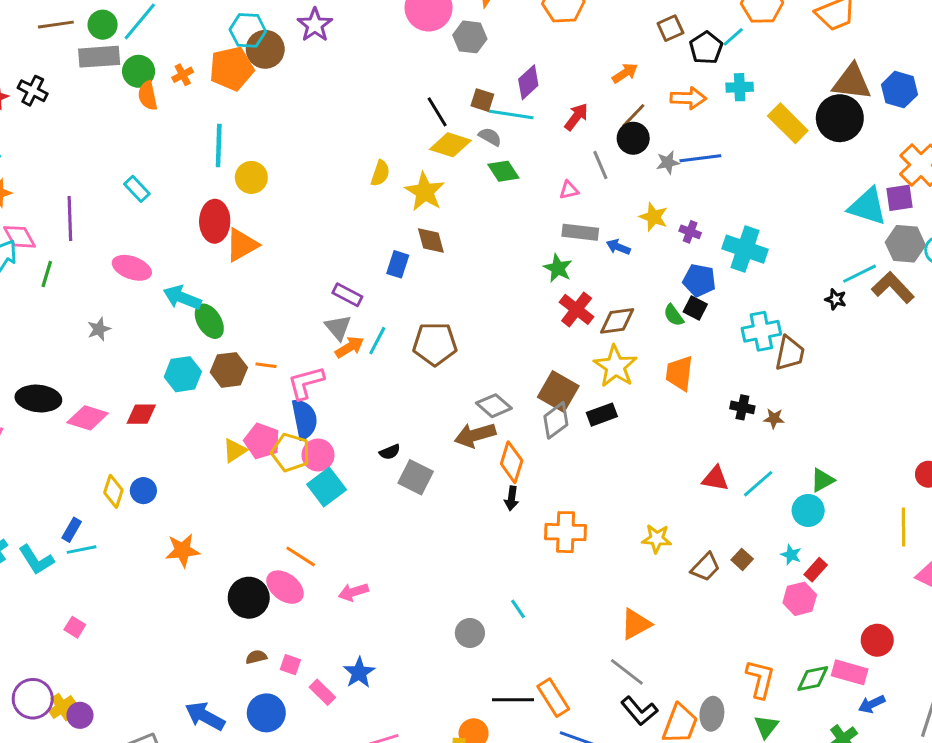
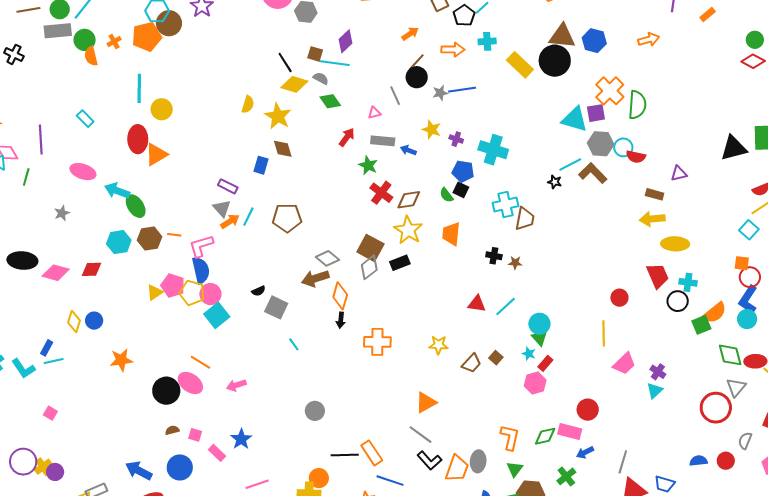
red arrow: (576, 117) -> (347, 137), moved
green triangle: (822, 480) -> (540, 338), moved, turned -42
cyan line: (518, 609) -> (294, 344), moved

